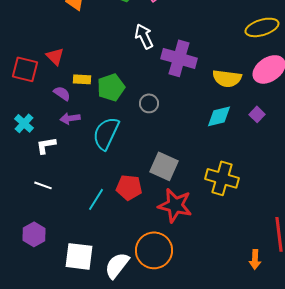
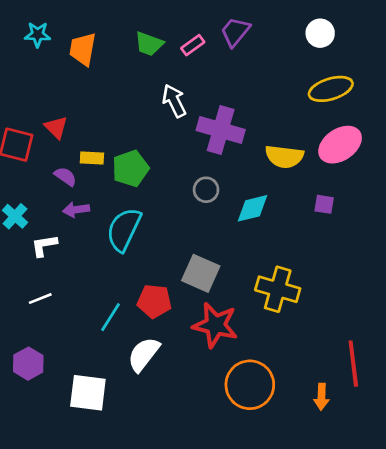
gray circle: (149, 103) -> (206, 190), moved
purple square: (257, 114) -> (324, 204), turned -35
cyan diamond: (219, 116) -> (252, 208), moved
white line: (43, 185) -> (40, 299), turned -42
orange circle: (154, 250) -> (250, 385), moved
white semicircle: (117, 265) -> (144, 354), moved

